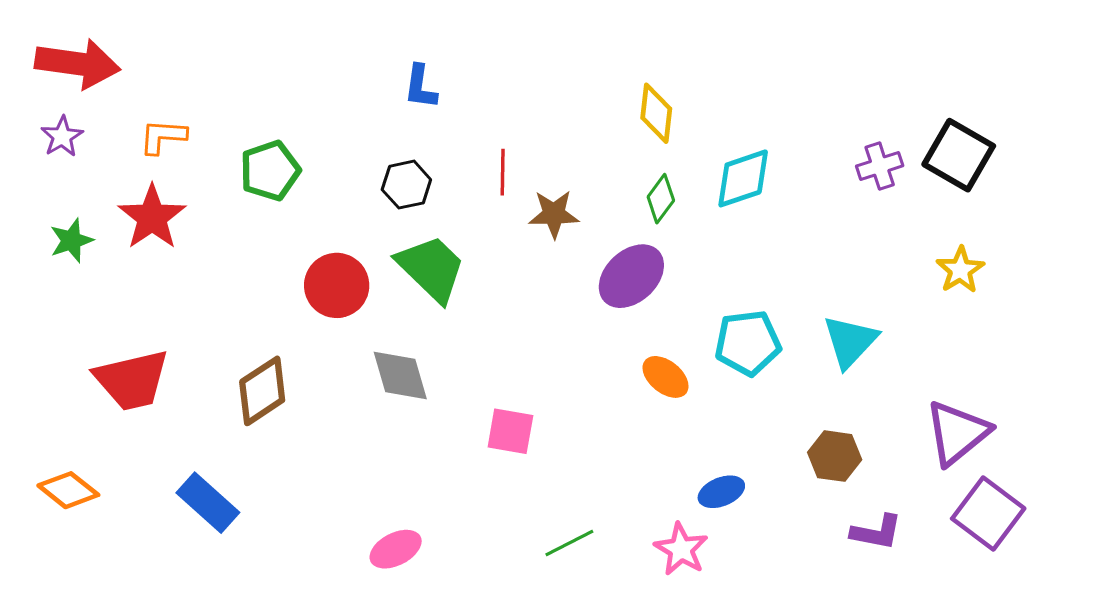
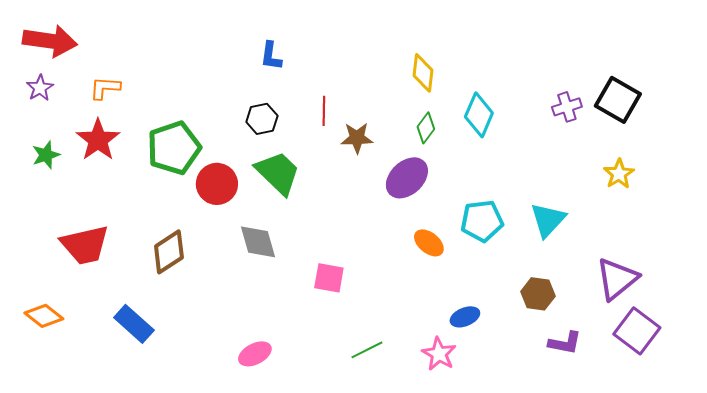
green pentagon: (270, 171) -> (174, 148), moved, size x1.4
cyan diamond: (743, 178) -> (479, 115), turned -48

